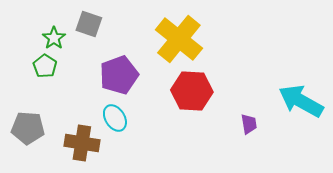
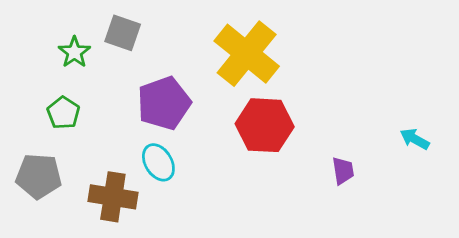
green pentagon: (45, 66) -> (63, 113), moved
cyan arrow: (301, 101) -> (415, 139), size x0.5

